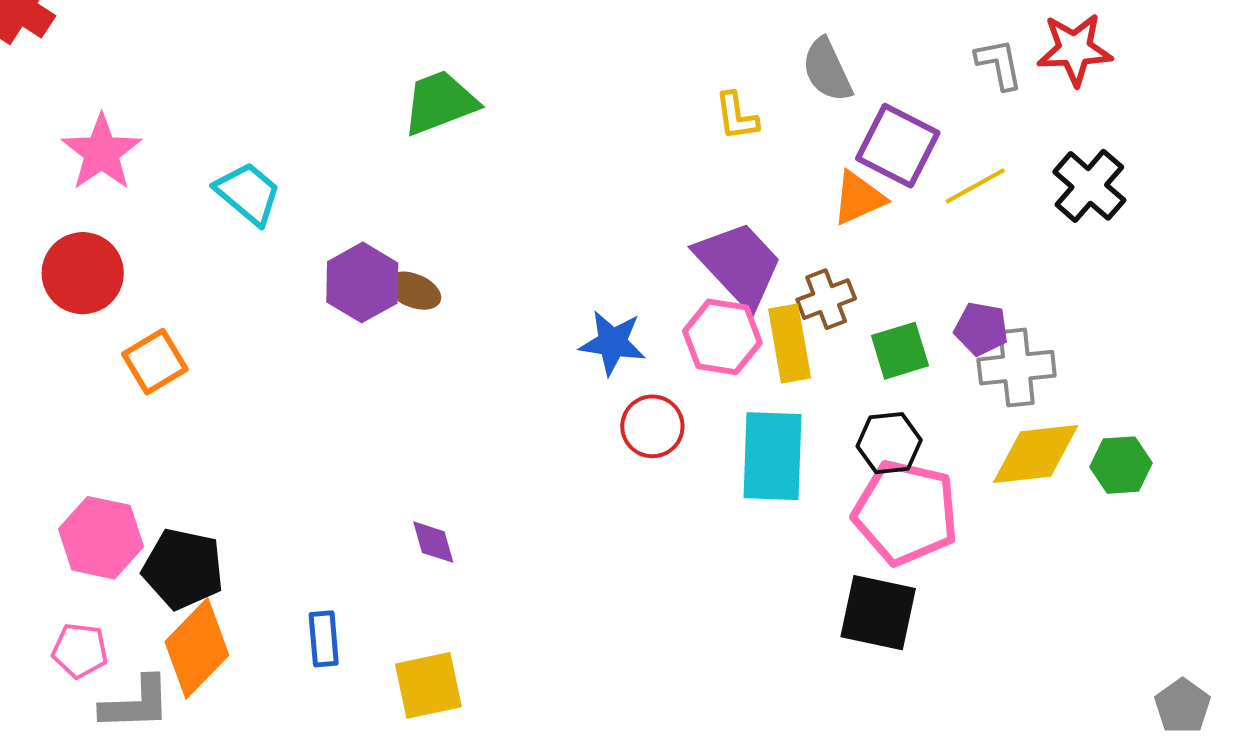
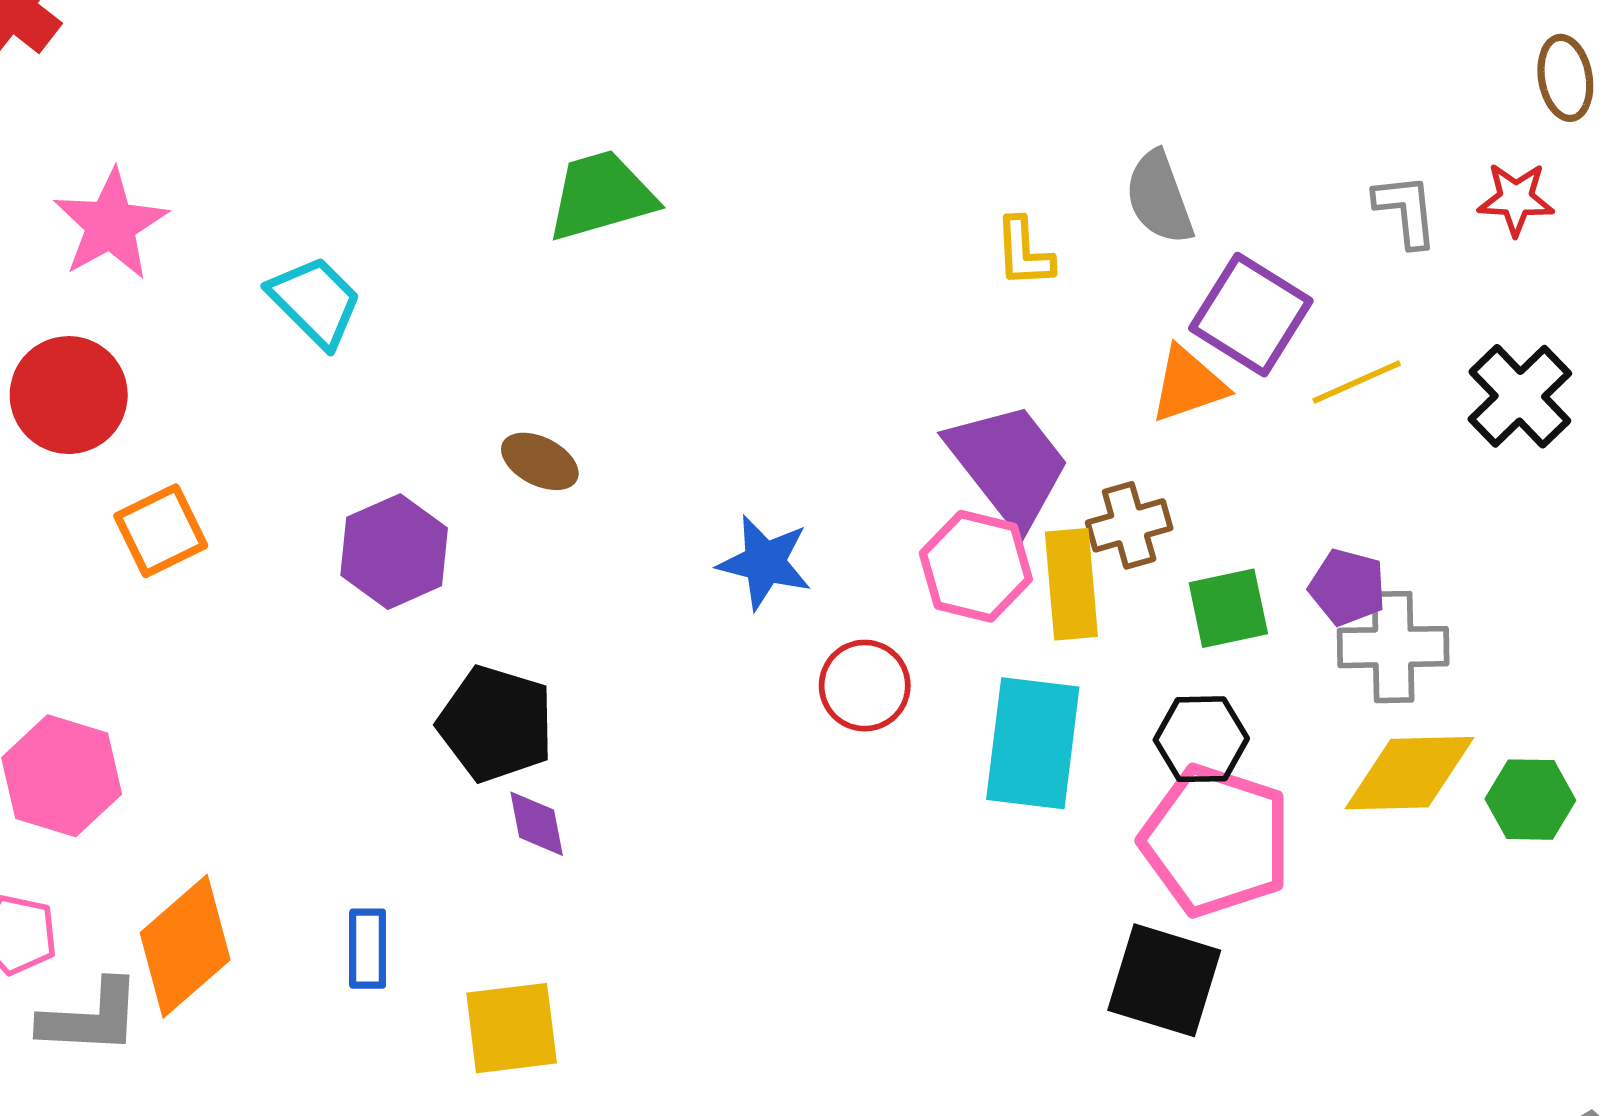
red star: (1075, 49) -> (1516, 199), size x0.7
purple hexagon: (362, 282) -> (394, 552), moved
blue star: (612, 343) -> (765, 562), moved
black pentagon: (183, 569) -> (496, 724), moved

